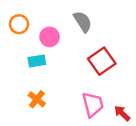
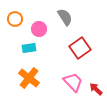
orange cross: (37, 99) -> (29, 78), size x1.5
pink trapezoid: (93, 104) -> (73, 82), turned -30

